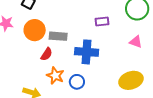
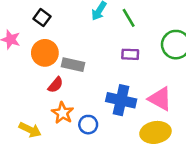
pink triangle: (136, 42) -> (160, 99), moved, size x1.5
blue cross: (87, 52) -> (121, 100), moved

